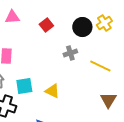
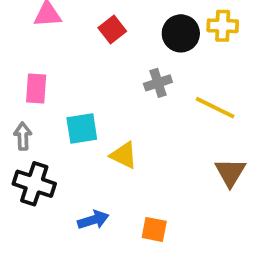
yellow cross: (104, 23) -> (223, 26), turned 35
cyan square: (24, 86) -> (82, 129), moved

